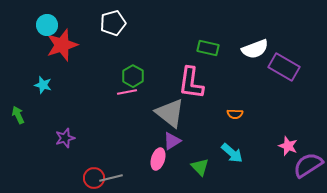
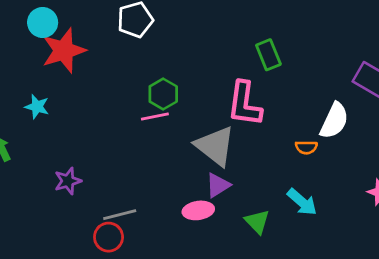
green rectangle: (208, 48) -> (268, 55), turned 55
white semicircle: (255, 49) -> (334, 121), moved, turned -44
pink ellipse: (158, 159) -> (198, 210), turned 65
gray line: (111, 178) -> (120, 215), moved

